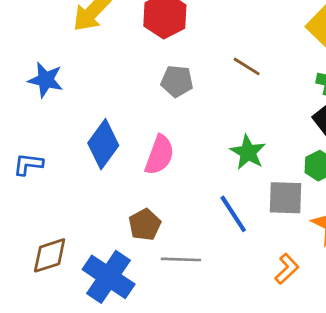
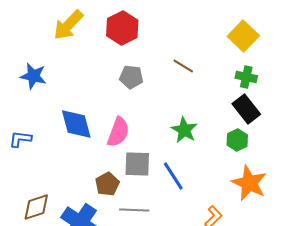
blue diamond: (103, 144) -> (76, 124), turned -51
gray square: (285, 198) -> (137, 164), moved

